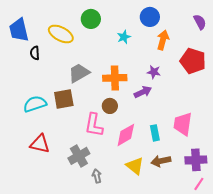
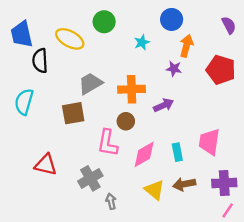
black semicircle: (35, 53) -> (40, 61), size x1.5
purple star: (154, 72) -> (174, 69), moved
cyan semicircle: (35, 104) -> (24, 102), moved, turned -55

